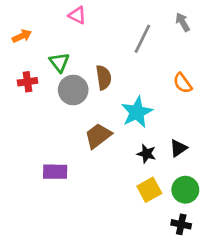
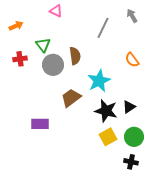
black star: (147, 154) -> (106, 111), size x1.6

